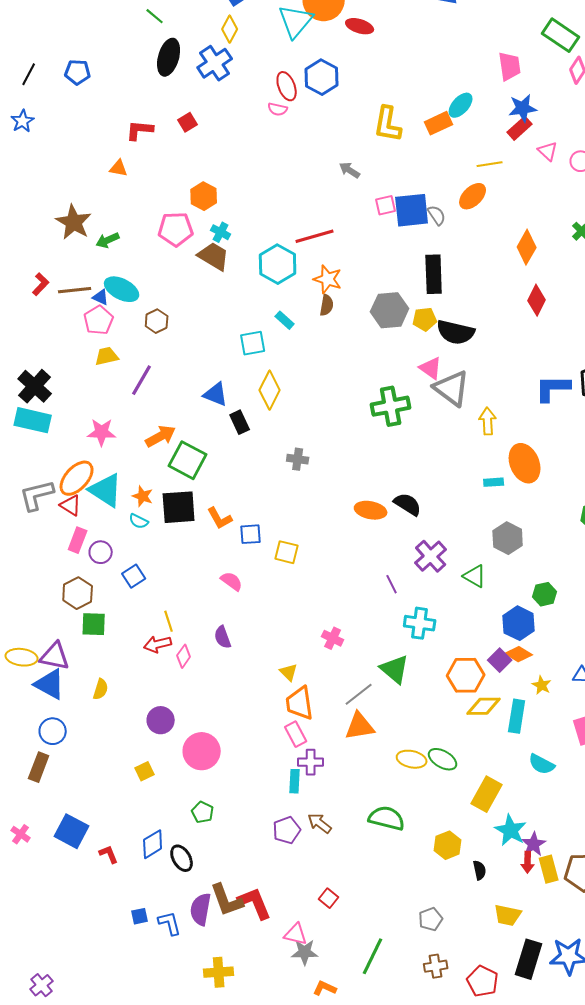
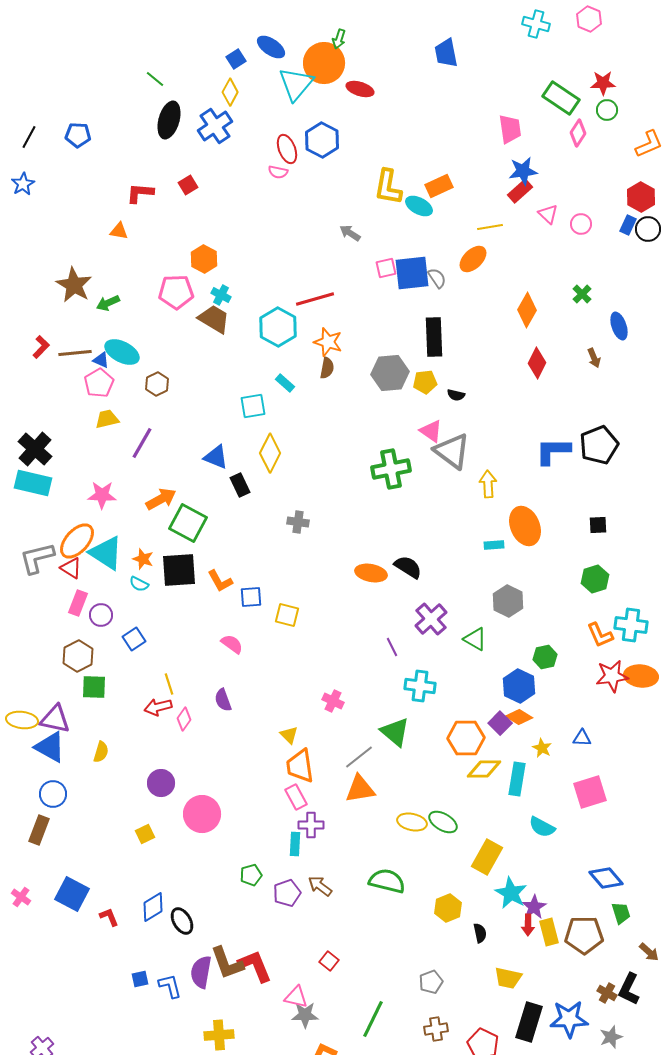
cyan ellipse: (461, 105) -> (419, 206), moved, turned 76
black semicircle: (456, 332) -> (456, 395), size x0.5
green pentagon: (203, 812) -> (251, 875), moved, turned 30

